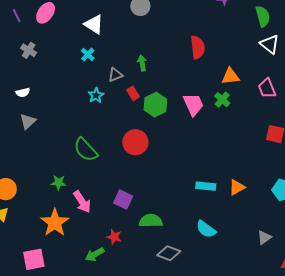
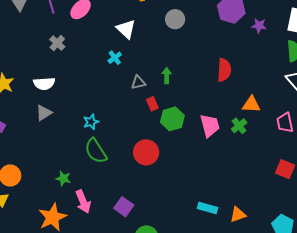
white semicircle: (23, 93) -> (44, 84), size x1.5
cyan star: (96, 95) -> (91, 122), moved

